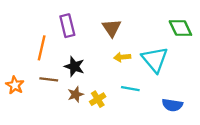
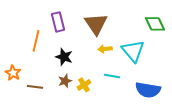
brown triangle: (112, 28) -> (96, 24), size x1.4
brown line: (49, 79) -> (35, 87), moved
blue semicircle: (172, 105) -> (148, 90), size x1.4

